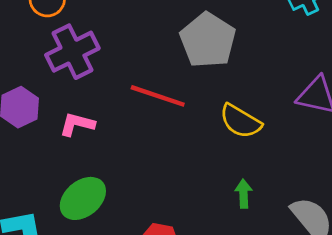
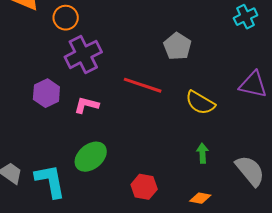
gray pentagon: (208, 40) -> (177, 46), size x0.7

